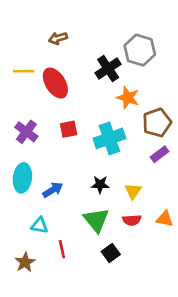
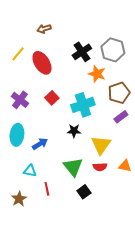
gray hexagon: (140, 50) -> (113, 50), moved
yellow line: (24, 71) -> (18, 54), turned -49
red square: (69, 129) -> (52, 98), turned -32
black star: (100, 185) -> (74, 131), moved
yellow triangle: (133, 191) -> (101, 145), size x1.5

